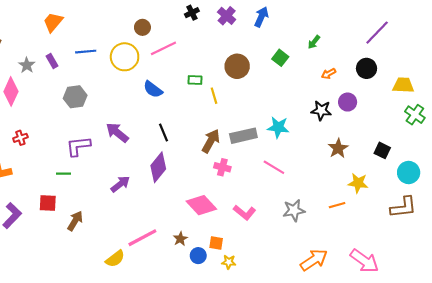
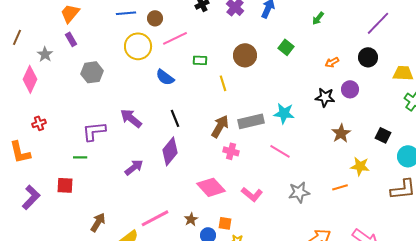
green arrow: (314, 42) -> (318, 18), moved
blue line: (86, 52) -> (126, 13), moved
purple rectangle: (52, 61) -> (71, 39), moved
green rectangle: (195, 80) -> (200, 60), moved
gray hexagon: (75, 97) -> (92, 72), moved
brown arrow: (75, 221) -> (98, 222), moved

